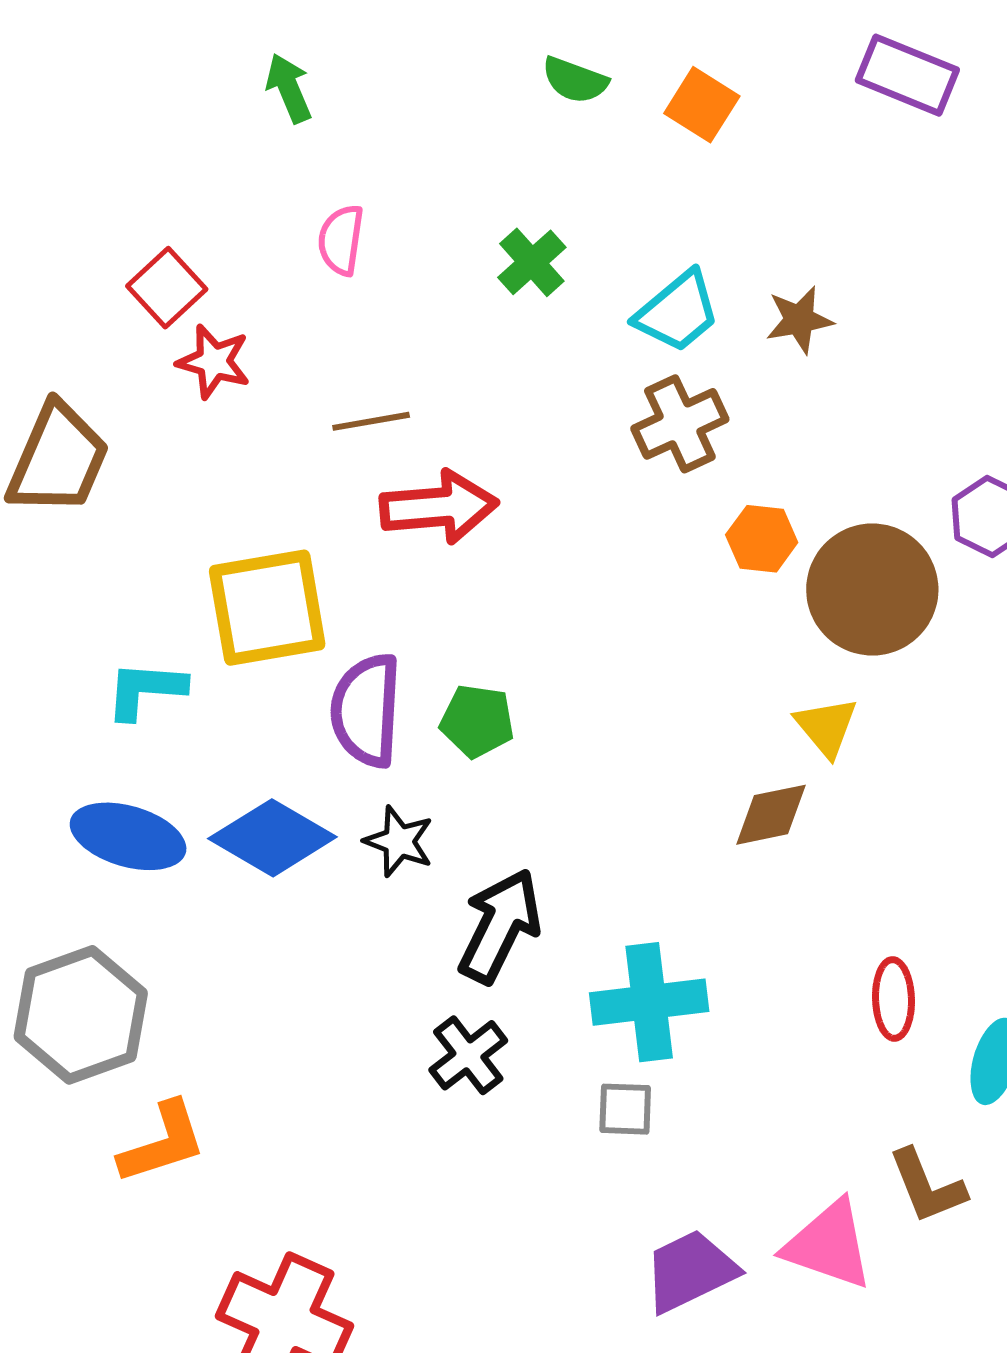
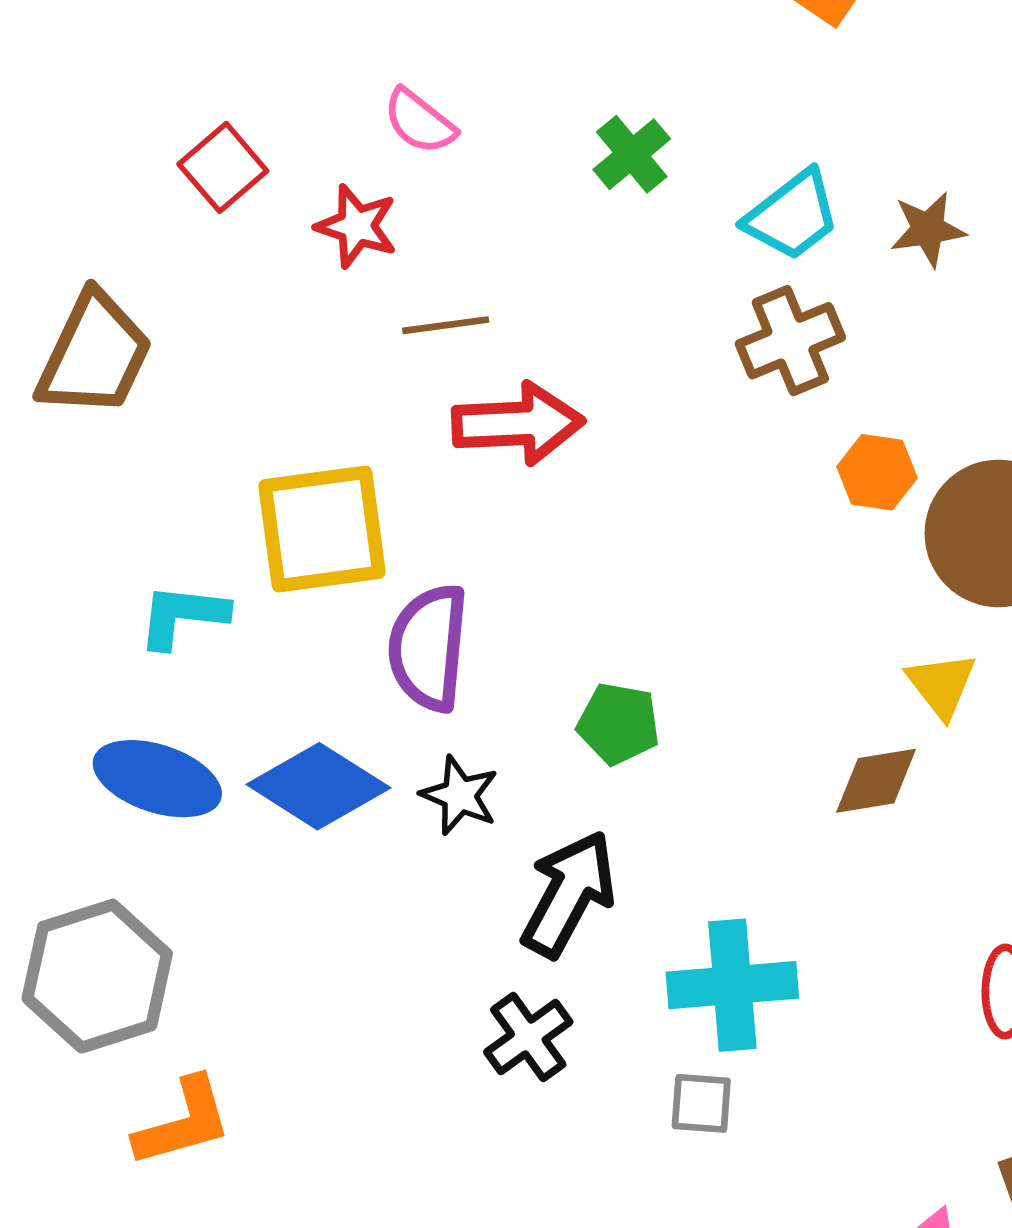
pink semicircle: (341, 240) -> (419, 121), turned -62
red star: (214, 362) -> (357, 226), moved
green pentagon: (477, 721) -> (618, 724), moved

